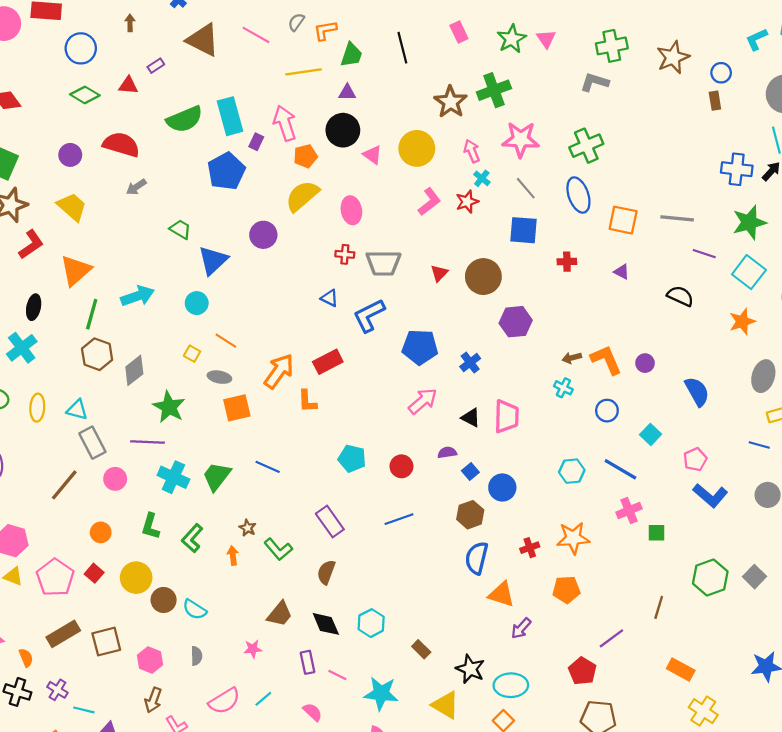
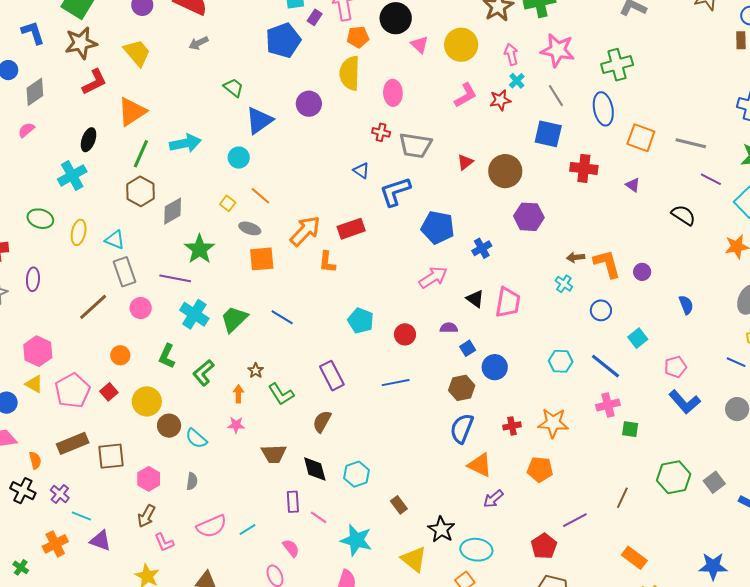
yellow semicircle: (302, 196) -> (350, 73), turned -56
red cross: (567, 262) -> (584, 168), size x1.5
blue semicircle: (697, 392) -> (686, 305), size x0.7
brown trapezoid: (280, 614) -> (274, 454), turned 40
pink star: (253, 649) -> (236, 425), moved

